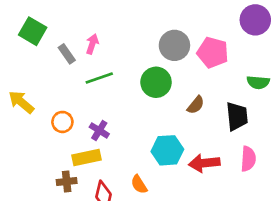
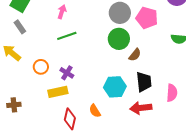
gray rectangle: (67, 54) -> (20, 27), moved
green circle: (156, 82) -> (119, 39), moved
black trapezoid: (237, 116) -> (144, 82), moved
red arrow: (204, 163) -> (141, 108), moved
brown cross: (67, 182) -> (14, 105), moved

